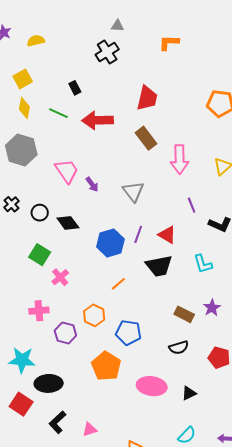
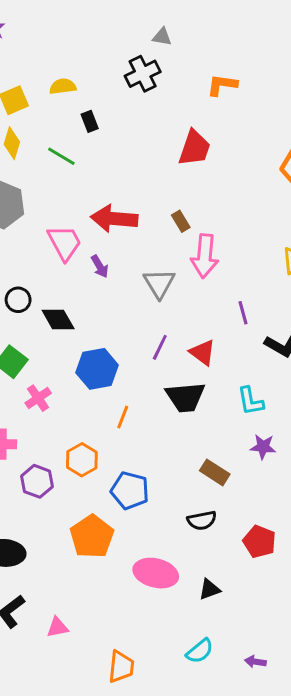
yellow semicircle: (36, 41) -> (63, 86), moved
orange L-shape: (169, 43) -> (222, 85), moved
red arrow: (98, 120) -> (114, 219), moved
brown rectangle: (146, 138) -> (181, 221), moved, size x0.6
pink arrow: (180, 159) -> (205, 256), moved
blue hexagon: (110, 243) -> (97, 369), moved
orange line: (118, 284) -> (123, 417), turned -35
purple star: (212, 308) -> (263, 447), moved, turned 30

